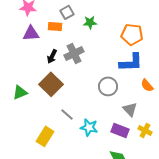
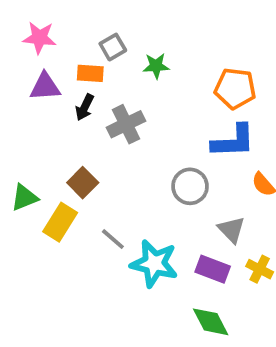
black arrow: (52, 56) -> (85, 107), moved
brown square: (51, 84) -> (83, 183), size x0.7
cyan star: (89, 127) -> (154, 264), size x1.4
yellow rectangle: (45, 136) -> (60, 222), moved

